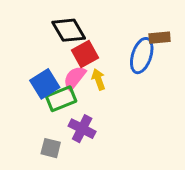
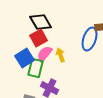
red square: (85, 54) -> (39, 38), moved
green rectangle: (61, 99) -> (36, 68), turned -54

